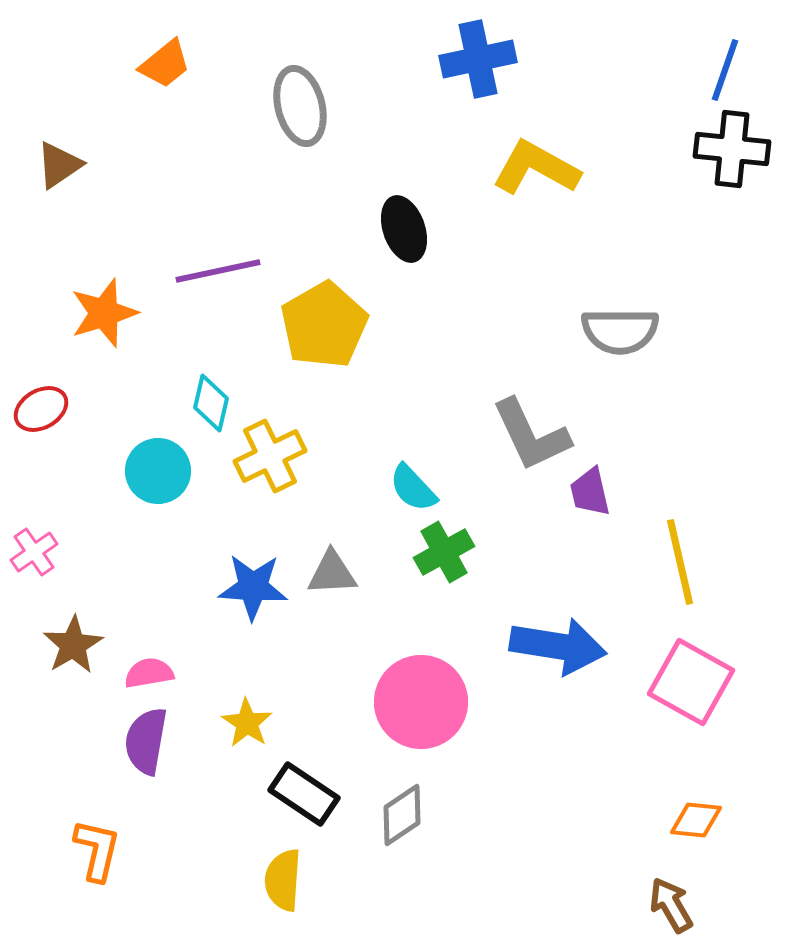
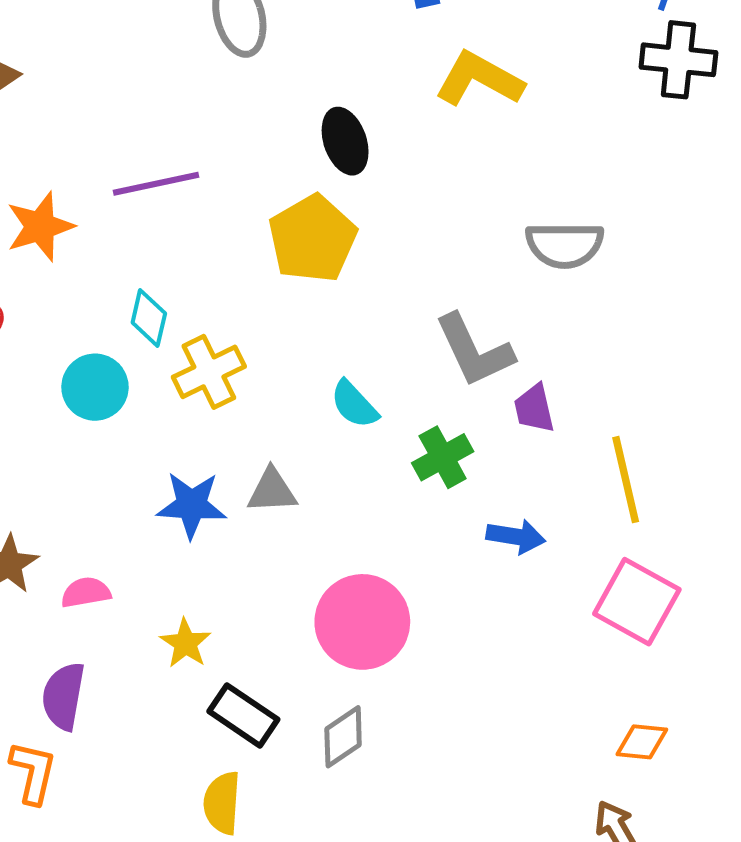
yellow pentagon: (324, 325) -> (313, 239), moved
green cross: (444, 552) -> (443, 457), moved
blue arrow: (558, 646) -> (516, 537), moved, size x0.6
purple semicircle: (146, 741) -> (63, 696), moved

